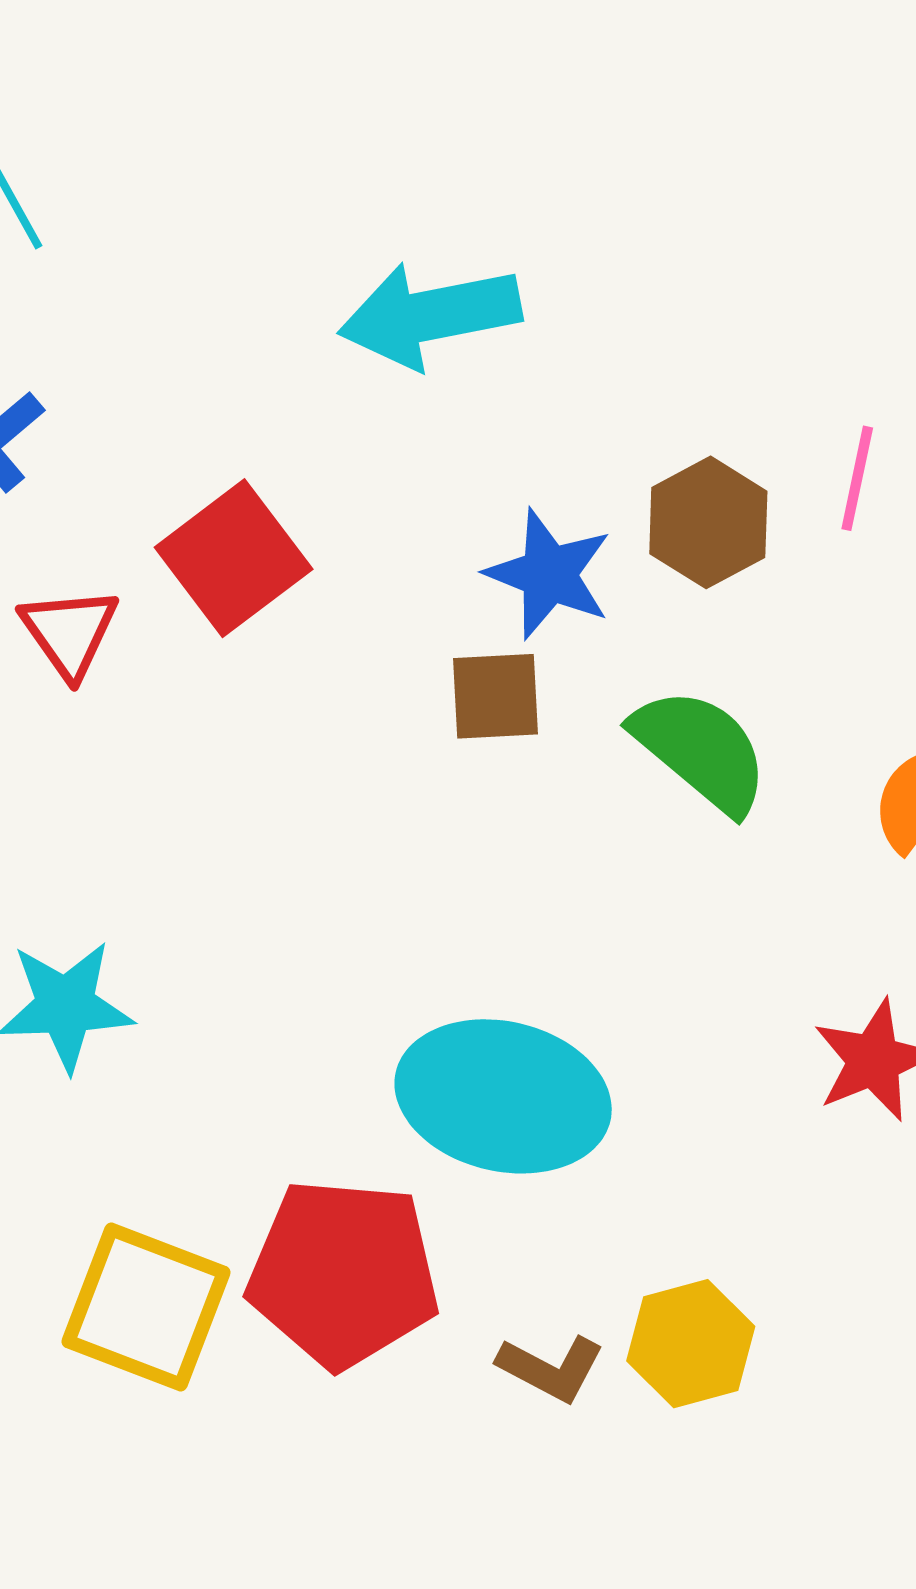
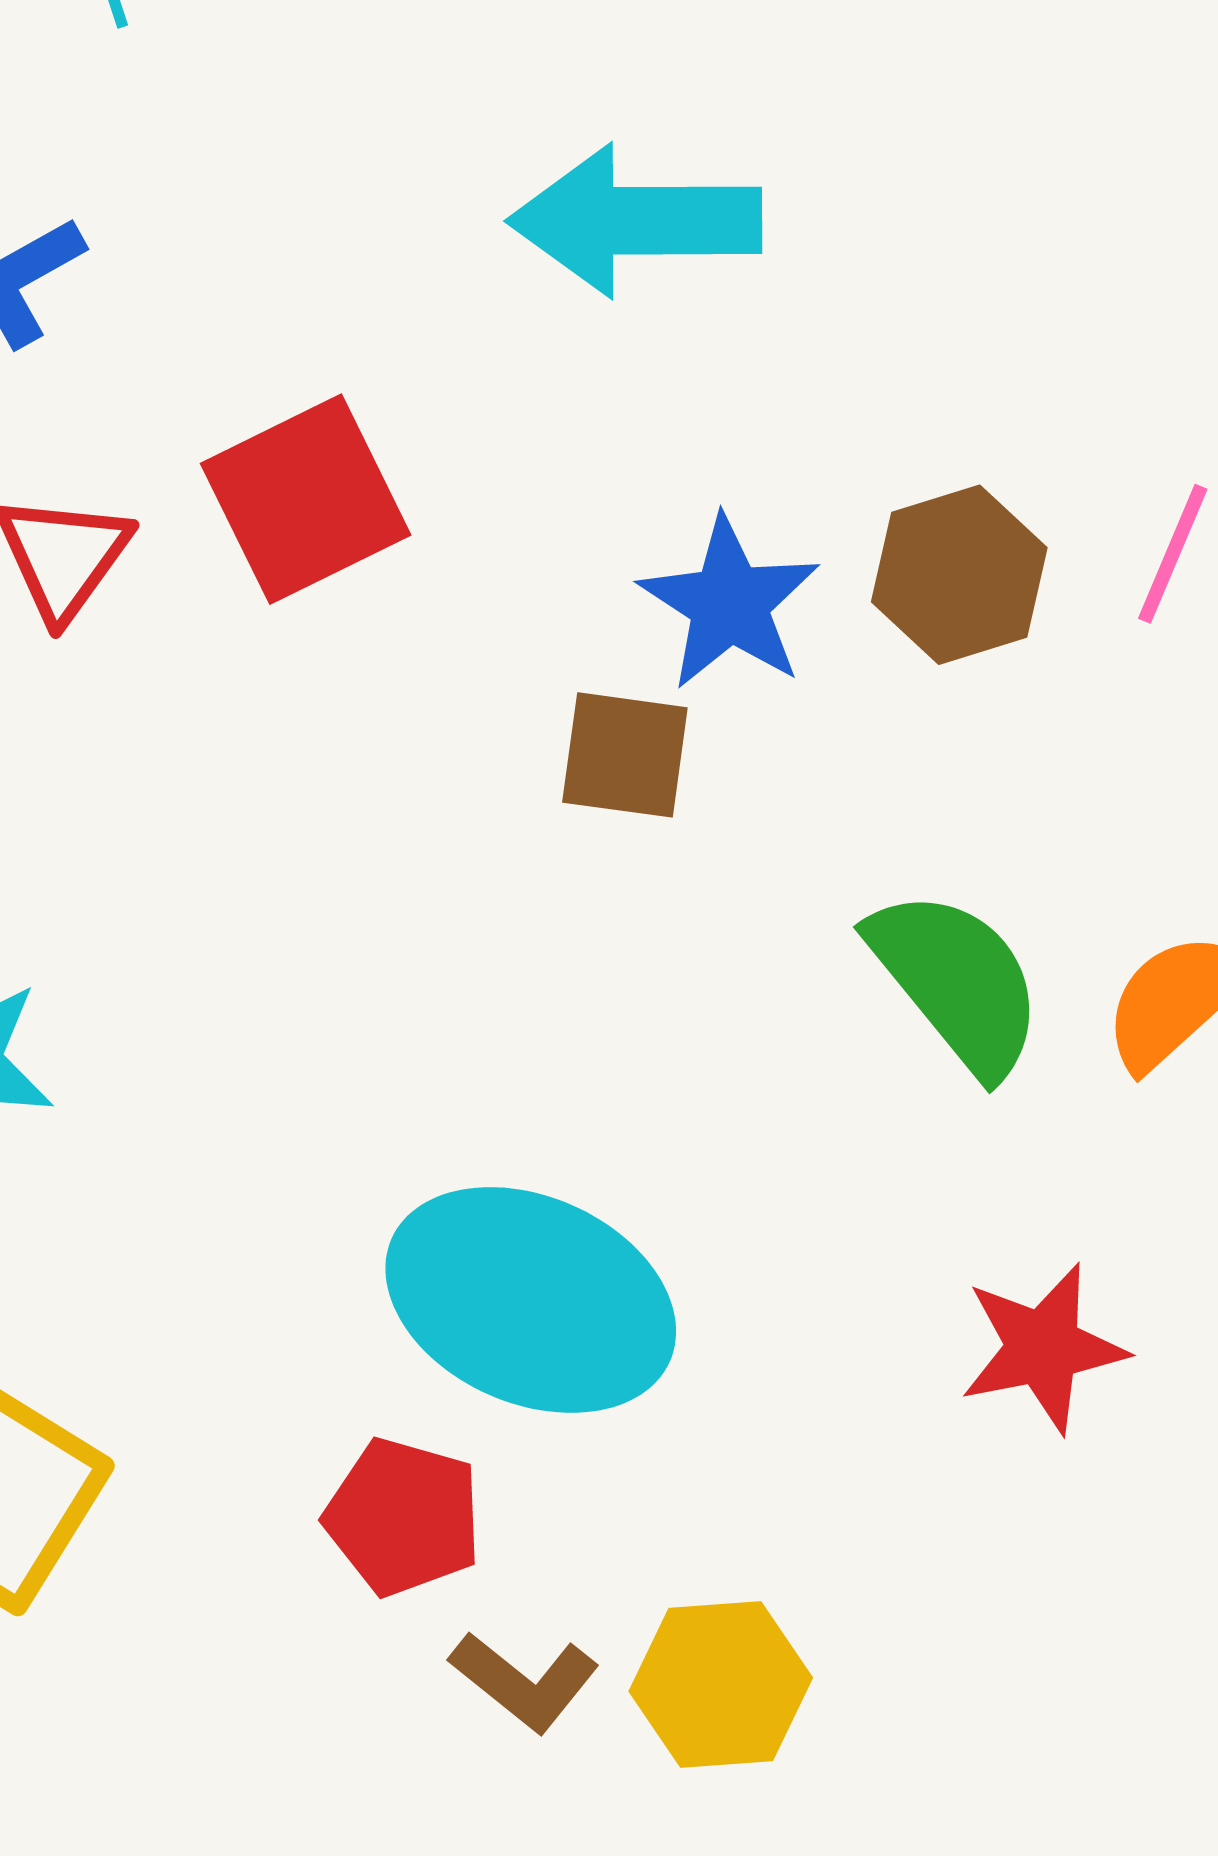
green semicircle: (701, 750) -> (957, 982), moved
red pentagon: (343, 1273) -> (403, 1517), moved, size x0.6

